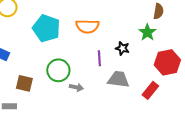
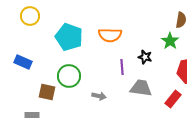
green circle: (58, 70) -> (69, 76), moved

